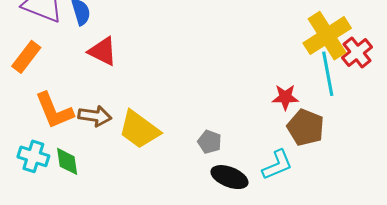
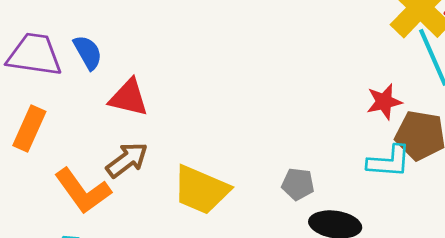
brown arrow: (95, 116) -> (127, 160), moved, turned -32
cyan L-shape: (277, 165) -> (389, 161), moved, turned 40

